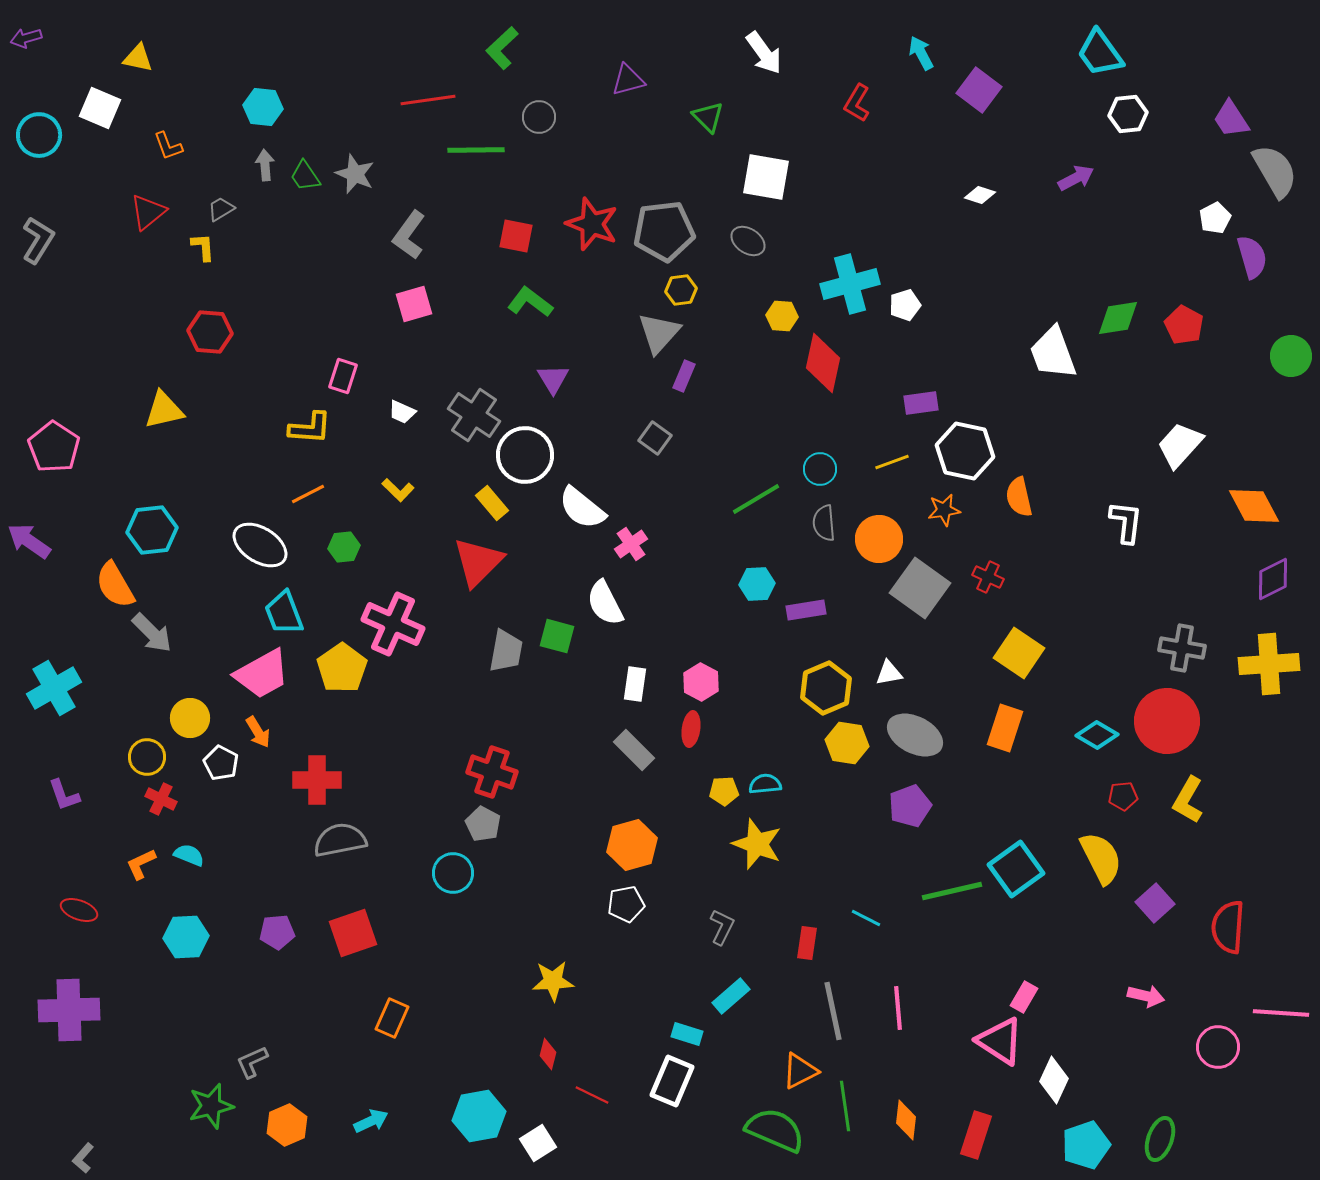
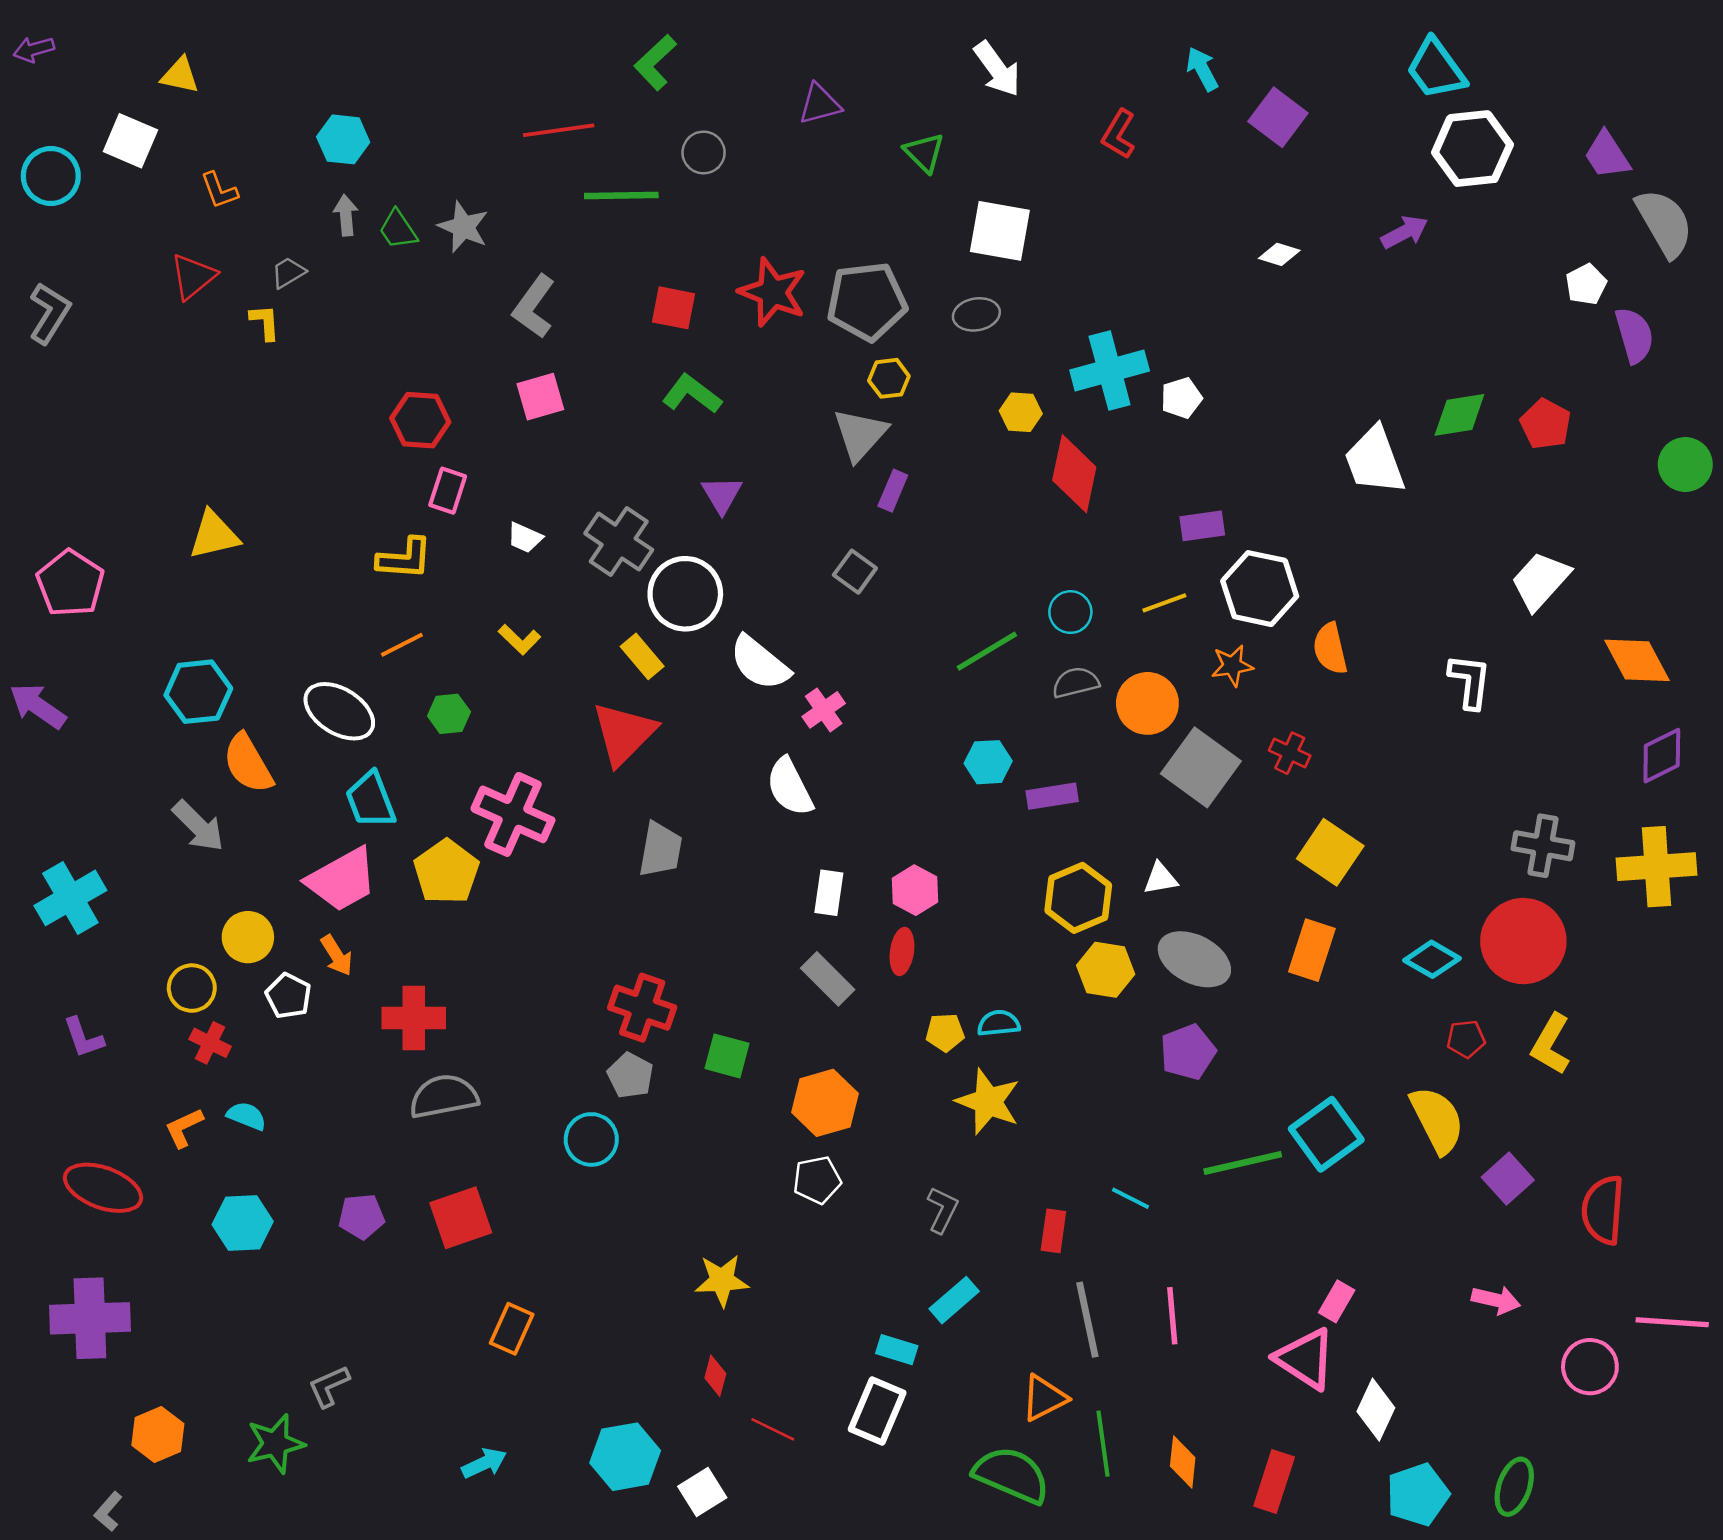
white hexagon: (1128, 114) -> (1472, 149), size x1.5
gray ellipse: (748, 241) -> (976, 314), turned -44
red hexagon: (210, 332) -> (420, 420), moved
gray semicircle: (824, 523) -> (1076, 683), turned 81
orange semicircle: (115, 585) -> (248, 763), moved
green square: (557, 636) -> (727, 1056), moved
red ellipse: (79, 910) -> (103, 1188), size x1.6
orange hexagon: (287, 1125) -> (158, 1434), moved

